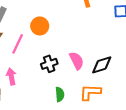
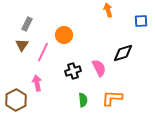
black diamond: (102, 65) -> (123, 53), moved

